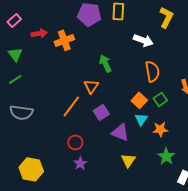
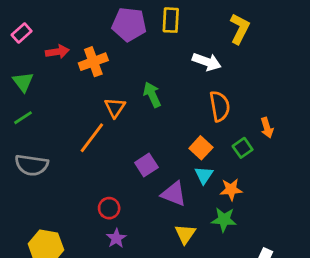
orange triangle: (91, 86) -> (115, 108), moved
green square: (160, 99) -> (243, 148), moved
orange line: (71, 106) -> (92, 138), moved
green star: (166, 156) -> (224, 220), moved, turned -30

